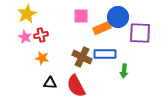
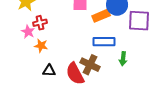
pink star: (25, 37) -> (28, 32), moved
brown cross: (82, 57) -> (90, 65), moved

